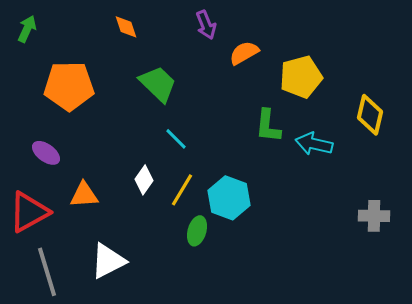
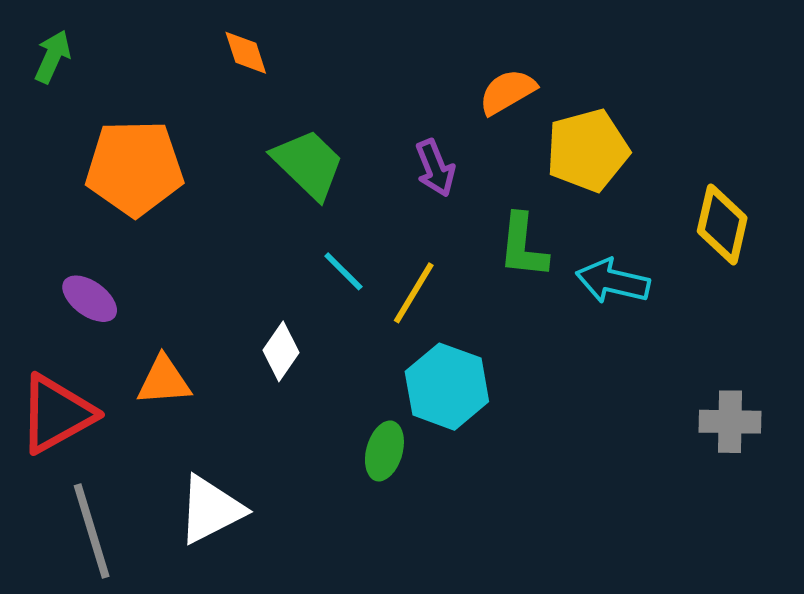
purple arrow: (206, 25) -> (435, 168), moved
orange semicircle: (244, 53) -> (507, 92), moved
yellow line: (182, 190) -> (414, 293), moved

